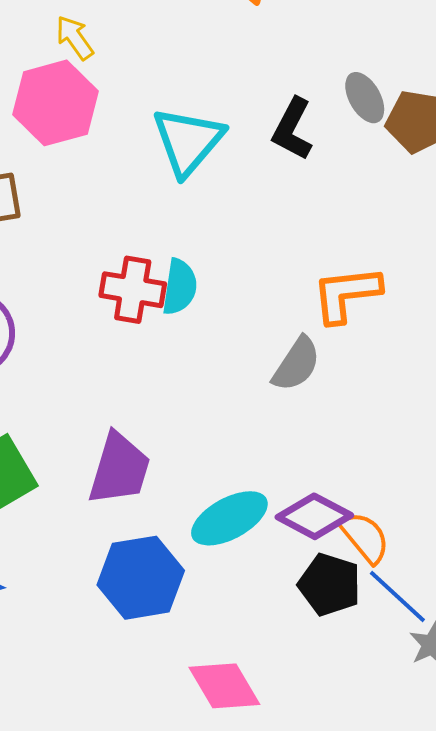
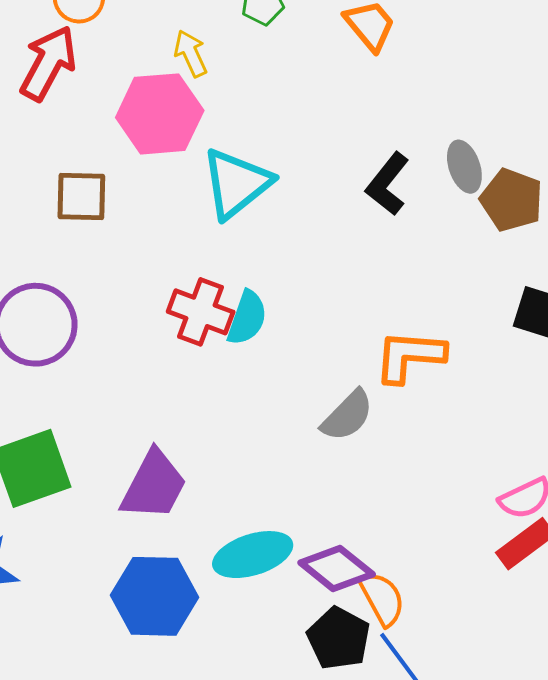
cyan triangle: (188, 141) -> (236, 183), moved

